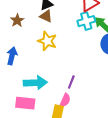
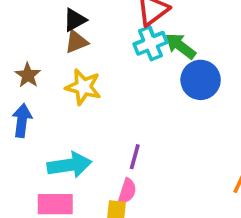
brown triangle: (46, 16) -> (76, 42), turned -40
brown star: (17, 20) -> (28, 75), moved

